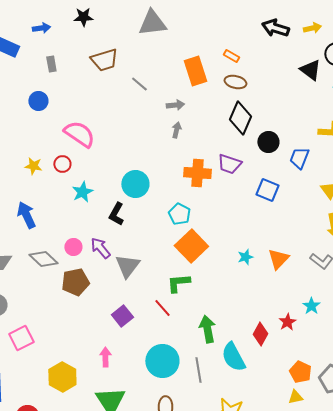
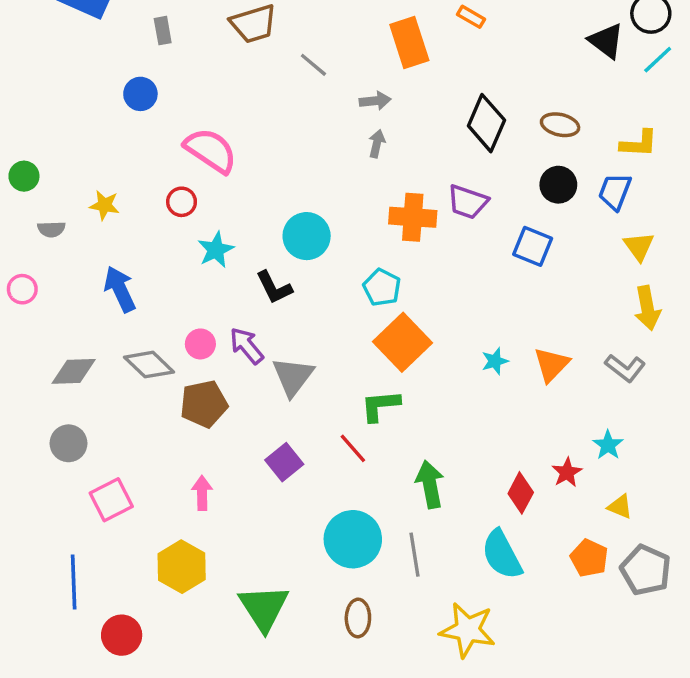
brown ellipse: (235, 82) -> (560, 125), moved
black circle: (268, 142) -> (558, 185), moved
blue trapezoid: (299, 158) -> (615, 192), moved
yellow star: (33, 166) -> (104, 205), moved
black L-shape: (116, 214) -> (274, 287), turned -55
pink arrow: (105, 357) -> (202, 493), moved
cyan semicircle: (233, 357) -> (502, 555), moved
yellow triangle: (295, 397) -> (620, 507), moved, turned 35

